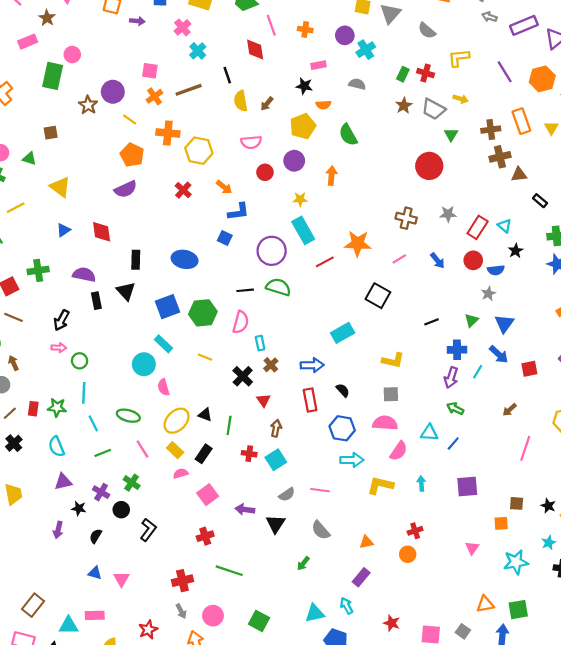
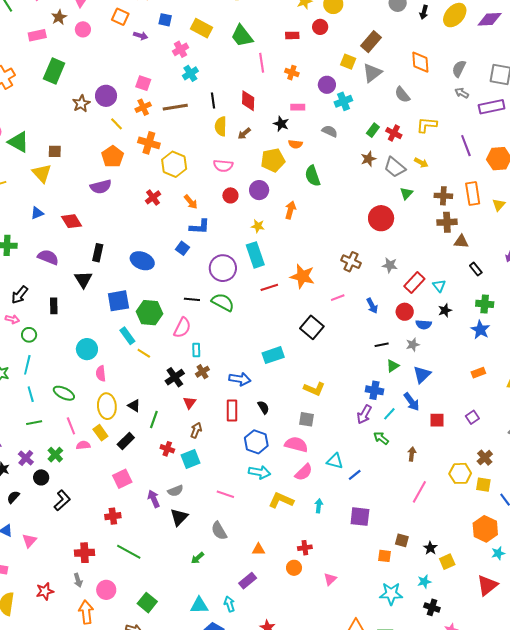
red diamond: (255, 50) -> (248, 101), moved
pink circle: (72, 55) -> (83, 29), moved
brown square: (51, 133) -> (55, 151), moved
green triangle: (29, 159) -> (18, 142), size x1.6
red diamond: (102, 232) -> (71, 221), turned -35
black rectangle: (96, 301) -> (54, 306), moved
black line: (432, 322) -> (382, 345), moved
cyan rectangle: (164, 344) -> (127, 336), moved
green arrow: (455, 409) -> (381, 438), moved
brown arrow: (510, 410) -> (412, 454), turned 128
yellow ellipse: (177, 421) -> (107, 406), turned -60
pink semicircle: (181, 473) -> (83, 445), moved
gray semicircle: (287, 495) -> (175, 491), moved
purple arrow: (245, 509) -> (154, 499), turned 48
pink triangle: (472, 548) -> (330, 579), moved

